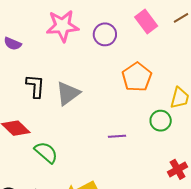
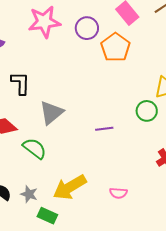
orange pentagon: (137, 77) -> (116, 47), moved
gray triangle: (68, 93) -> (51, 113), moved

